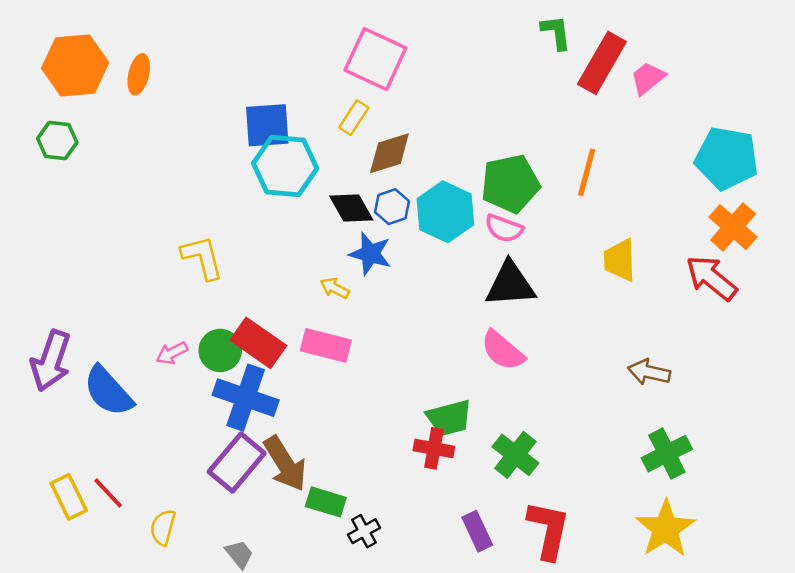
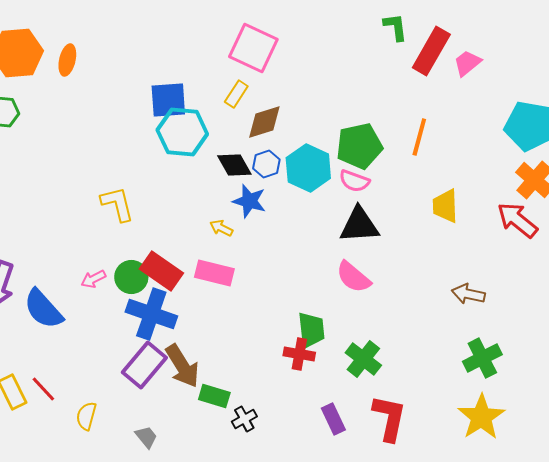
green trapezoid: (449, 418) -> (311, 330), turned -81

